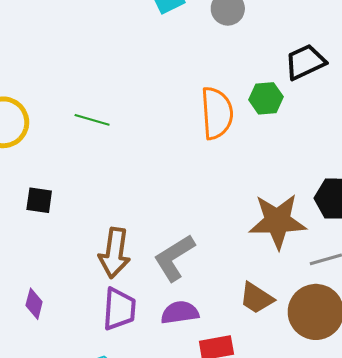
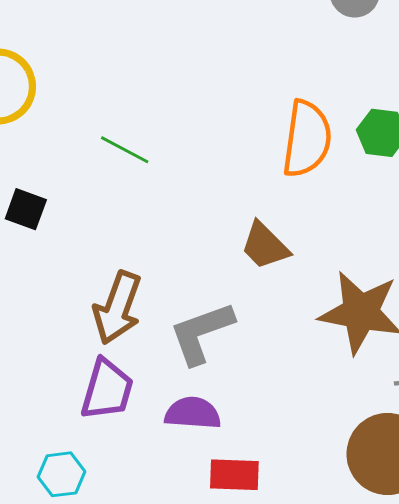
green line: (92, 120) -> (125, 150), moved
brown trapezoid: (256, 298) -> (265, 246), moved

